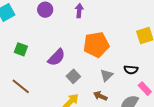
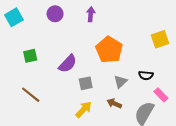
orange pentagon: (96, 45) -> (109, 50), turned -30
green square: (21, 49) -> (30, 56), turned -32
gray square: (73, 76) -> (86, 83), turned 32

